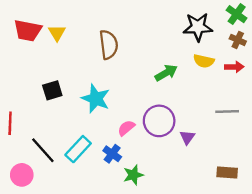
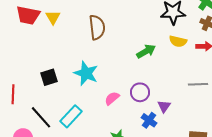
black square: (52, 90) -> (49, 77), moved
purple circle: (159, 121) -> (140, 92), size x0.7
blue cross: (112, 154) -> (149, 120), moved

